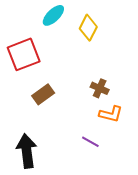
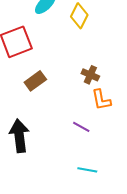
orange L-shape: (111, 114) -> (101, 100), turned 65

